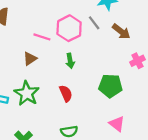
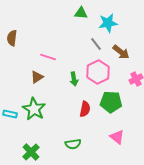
pink hexagon: (69, 28) -> (98, 72), moved
red semicircle: (66, 93) -> (85, 109), moved, turned 35

